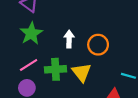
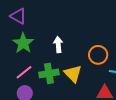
orange circle: (98, 45) -> (98, 55), moved

